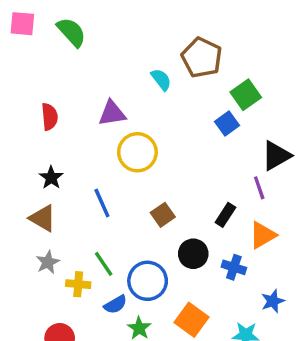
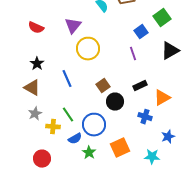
green square: (246, 95) -> (162, 18), moved
purple triangle: (112, 113) -> (73, 26), turned -42
red semicircle: (49, 117) -> (36, 28), turned 119
purple line: (259, 188) -> (133, 54), moved
black rectangle: (225, 215) -> (140, 86), turned 32
black circle: (193, 254) -> (115, 102), moved
orange square: (192, 320) -> (120, 148), turned 30

